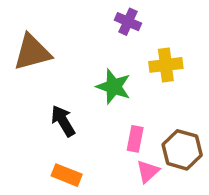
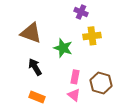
purple cross: (128, 22) -> (81, 12), moved
brown triangle: (32, 52) -> (31, 33), moved, turned 35
pink triangle: (148, 171) -> (74, 95), moved, turned -40

